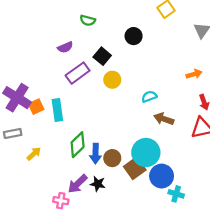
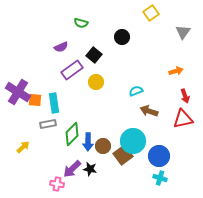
yellow circle: (112, 80) -> (96, 82), moved
orange square: (36, 107) -> (35, 100), turned 32
gray rectangle: (13, 133) -> (48, 124), moved
yellow arrow: (34, 154) -> (23, 147), moved
blue circle: (162, 176) -> (159, 156), moved

